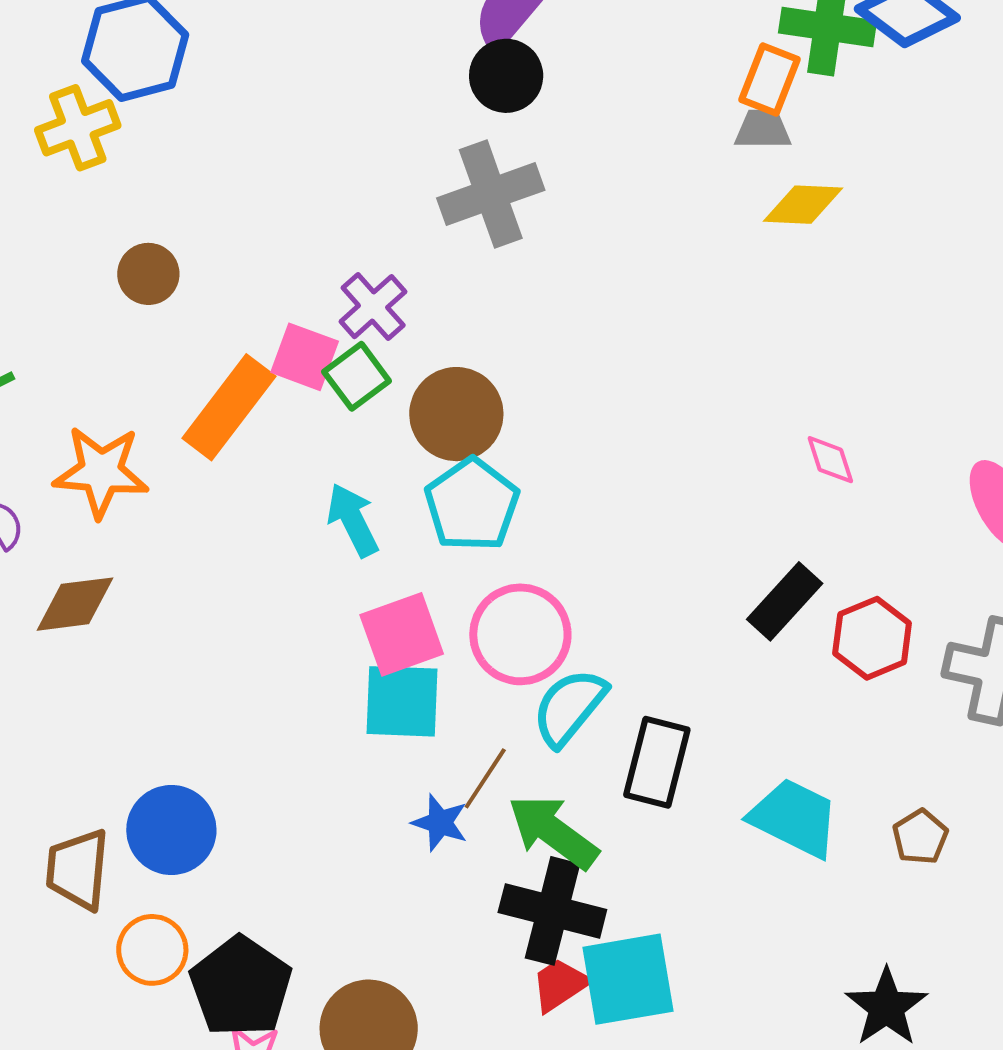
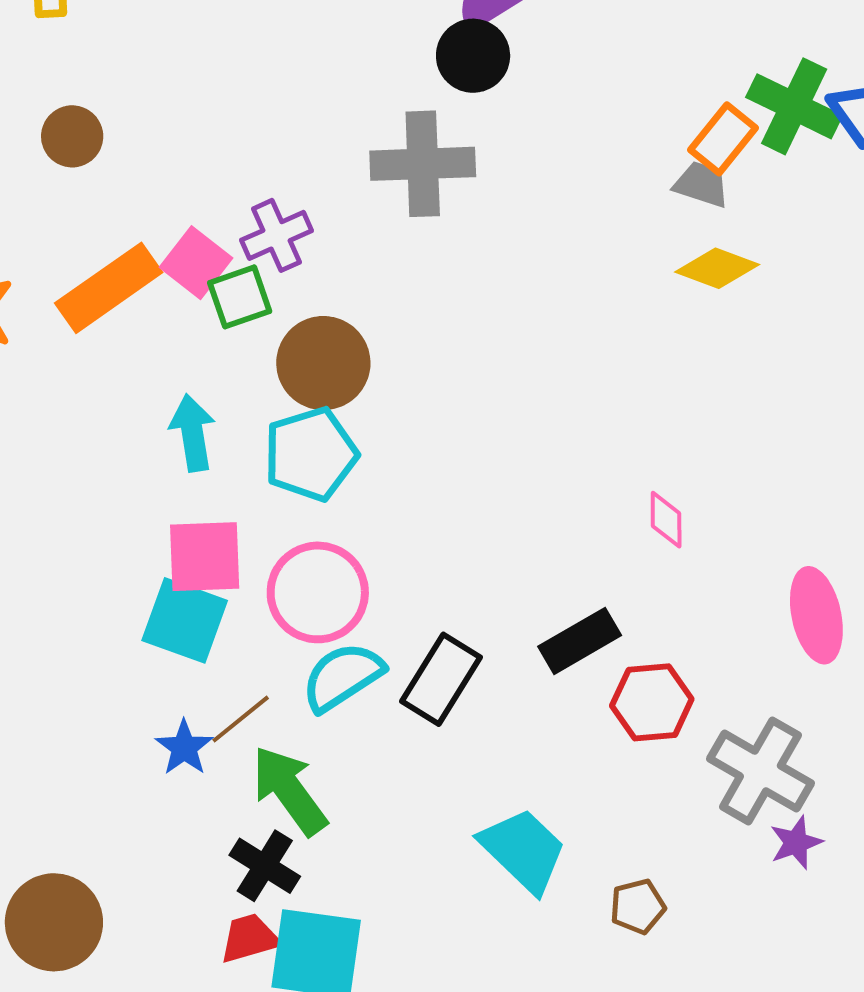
black rectangle: (657, 762) -> (441, 679), moved
black cross: (552, 911) -> (265, 866), size x0.7

